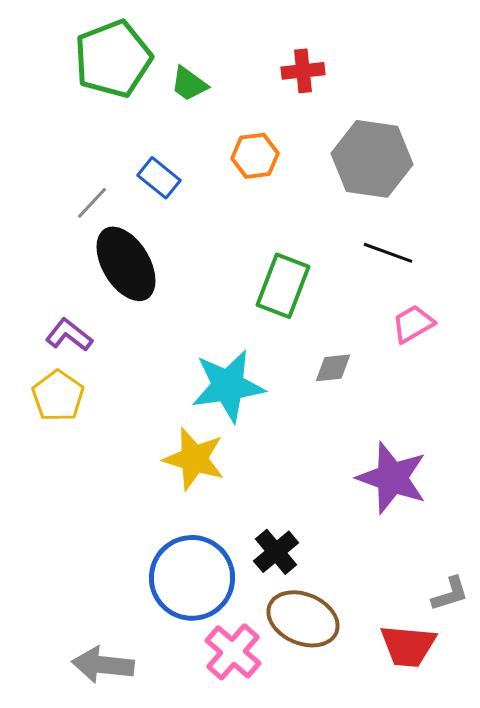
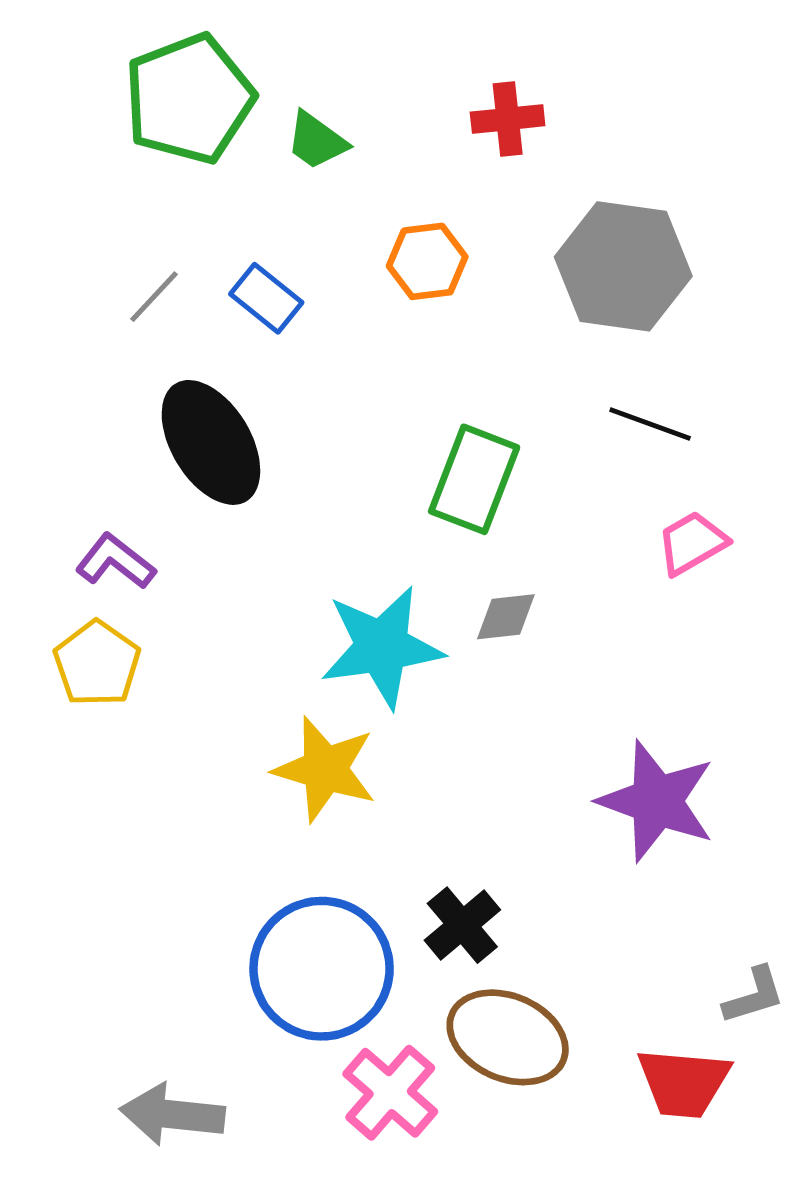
gray line: (92, 203) -> (154, 297), moved
gray diamond: (333, 368) -> (506, 617), moved

